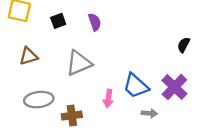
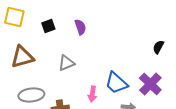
brown triangle: (29, 56) -> (22, 57), size x1.4
gray triangle: (79, 63) -> (66, 63), size x0.7

